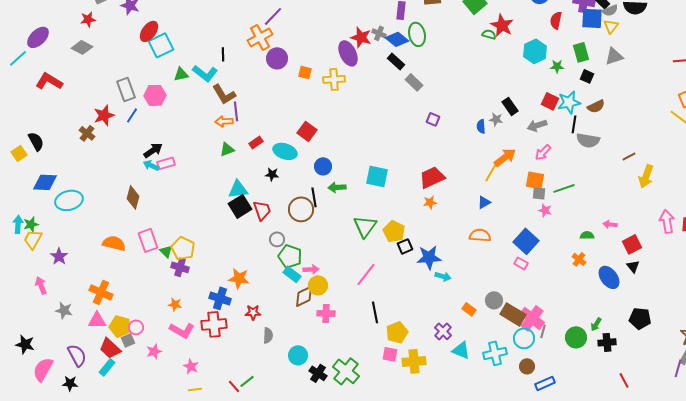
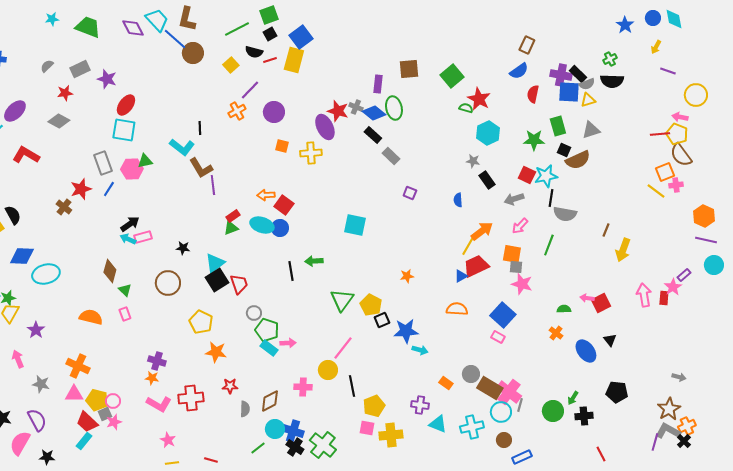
yellow triangle: (611, 26) -> (588, 100), turned 35
orange cross: (260, 37) -> (237, 111), size x0.7
cyan square: (161, 45) -> (124, 130), moved, turned 35
cyan hexagon: (535, 51) -> (488, 133), moved
purple circle: (277, 58) -> (274, 112), moved
green star: (557, 66) -> (534, 140), size x1.5
green triangle: (181, 74) -> (145, 161), moved
brown semicircle: (596, 106) -> (578, 160), moved, size x1.4
gray star: (496, 119) -> (473, 161), moved
orange arrow: (224, 121) -> (266, 195), moved
green triangle: (227, 149) -> (231, 228), moved
brown line: (629, 156) -> (606, 230), turned -40
blue circle: (323, 166) -> (280, 228), moved
black star: (272, 174) -> (183, 248), moved
cyan square: (377, 176) -> (355, 225), moved
red trapezoid: (432, 177) -> (476, 266), moved
green line: (564, 188) -> (549, 245), moved, turned -50
cyan triangle: (238, 189) -> (215, 263), turned -30
brown circle: (301, 209) -> (168, 283), moved
pink star: (545, 210) -> (522, 284), size x1.5
pink rectangle: (148, 240) -> (125, 314), size x0.6
red square: (632, 244) -> (601, 303), moved
yellow pentagon: (183, 248) -> (201, 322), moved
green triangle: (166, 251) -> (125, 290), moved
purple cross: (180, 267) -> (157, 361), moved
yellow circle: (318, 285) -> (328, 370), moved
brown diamond: (304, 296) -> (270, 401), moved
blue cross: (220, 298) -> (293, 431), moved
purple cross: (443, 331) -> (420, 405), turned -36
pink star: (154, 351) -> (114, 422), moved
purple semicircle: (77, 355) -> (37, 420), moved
green line: (247, 381) -> (258, 448), moved
red line: (234, 386) -> (211, 460), turned -32

